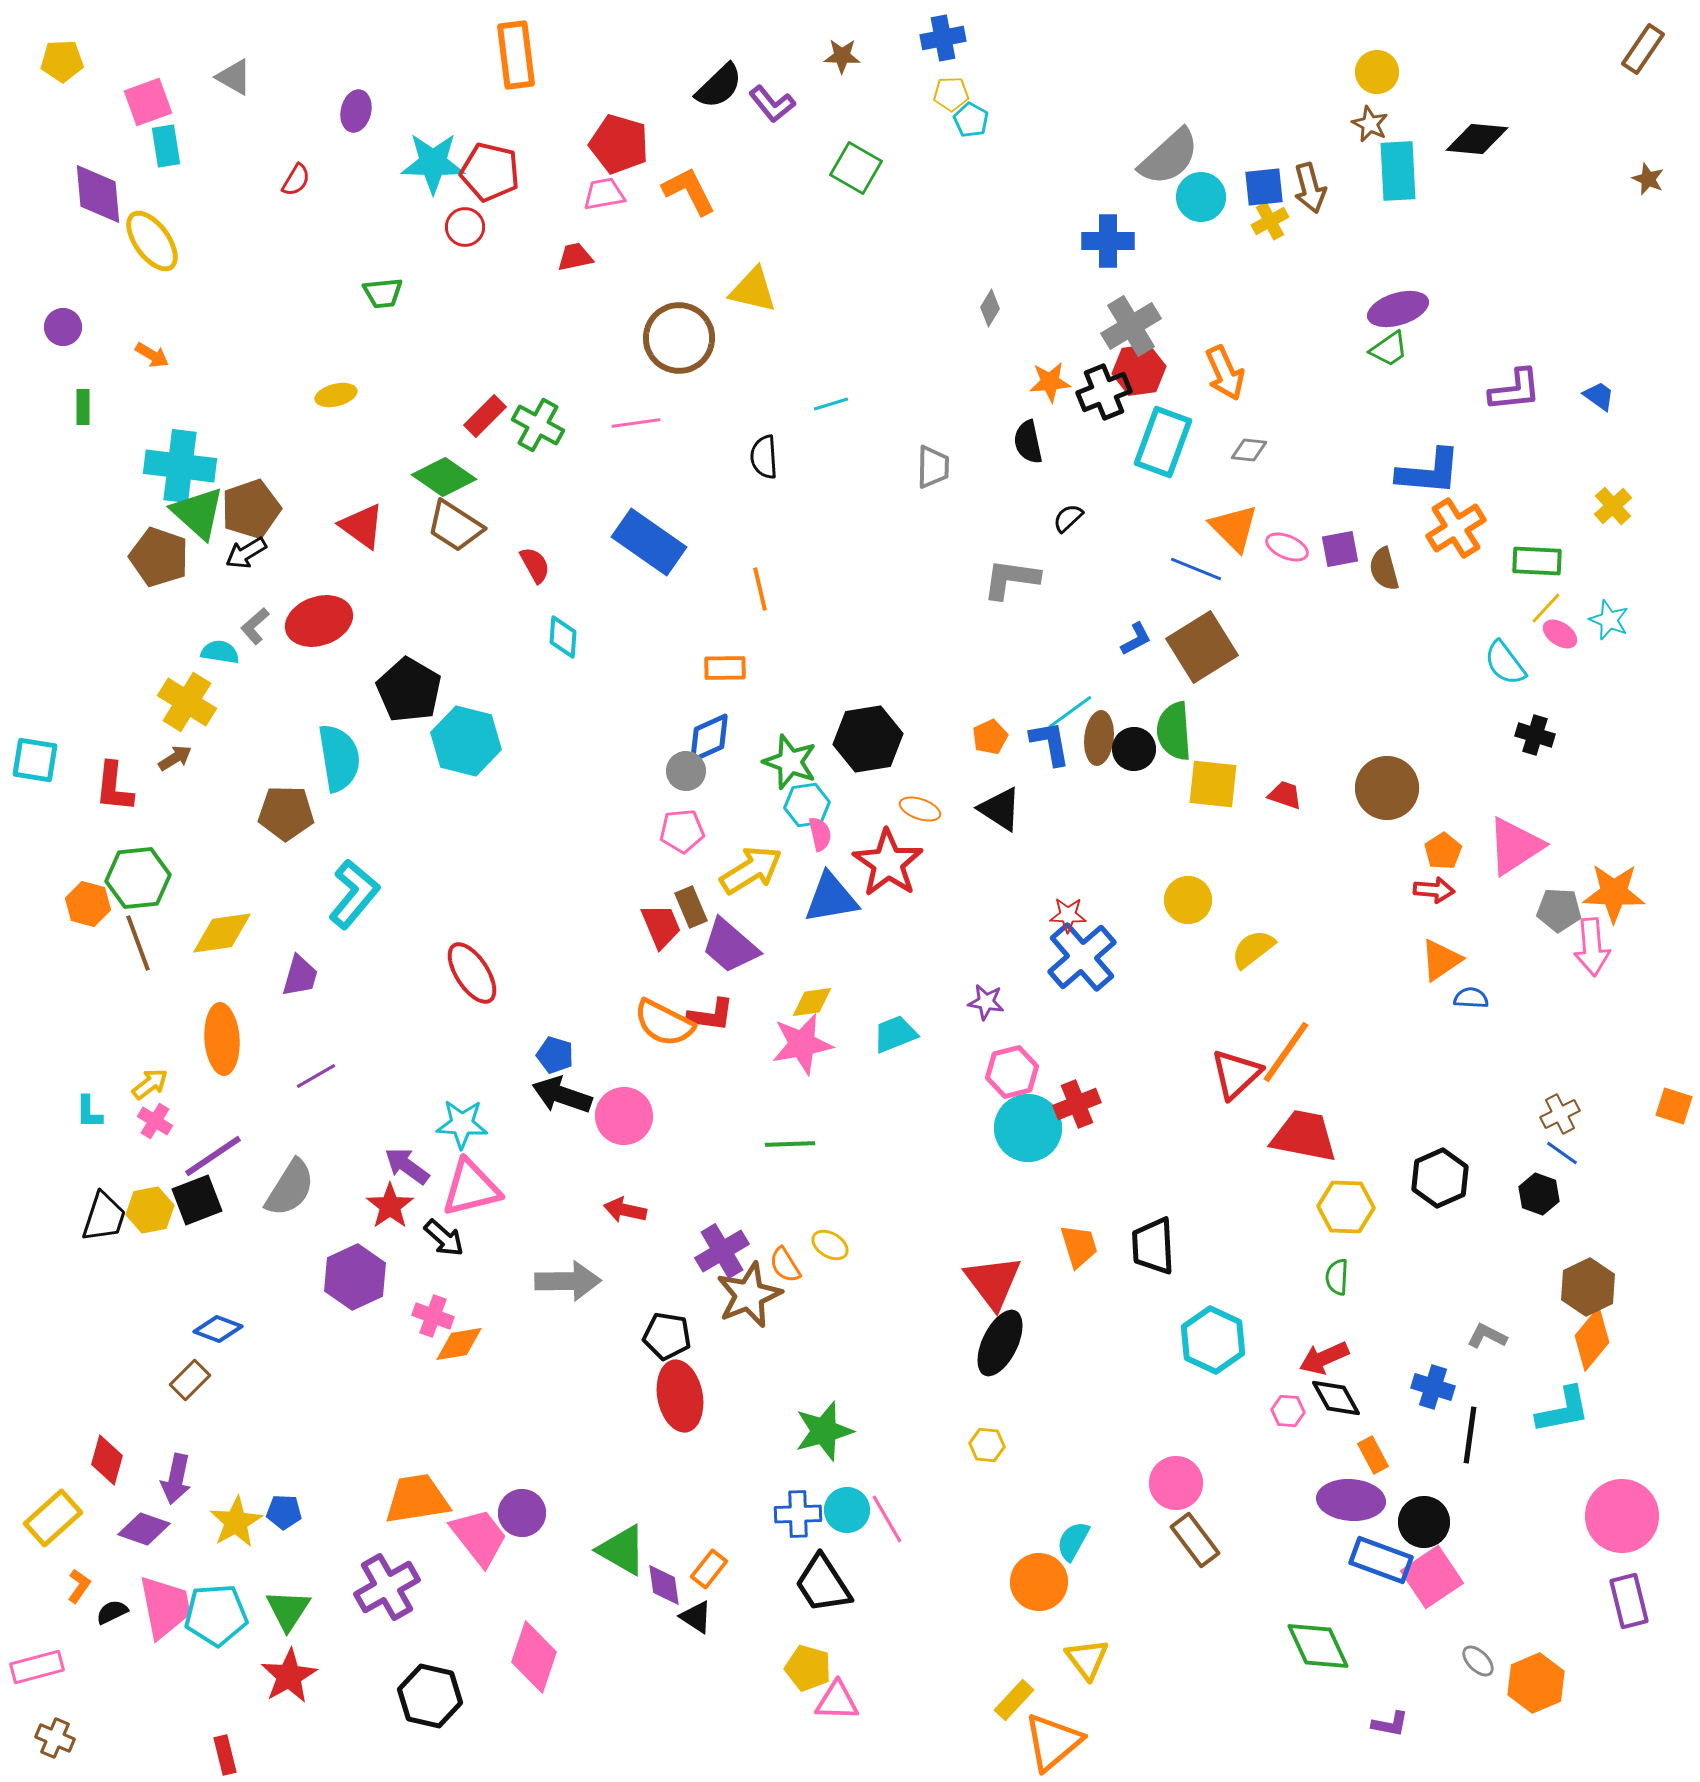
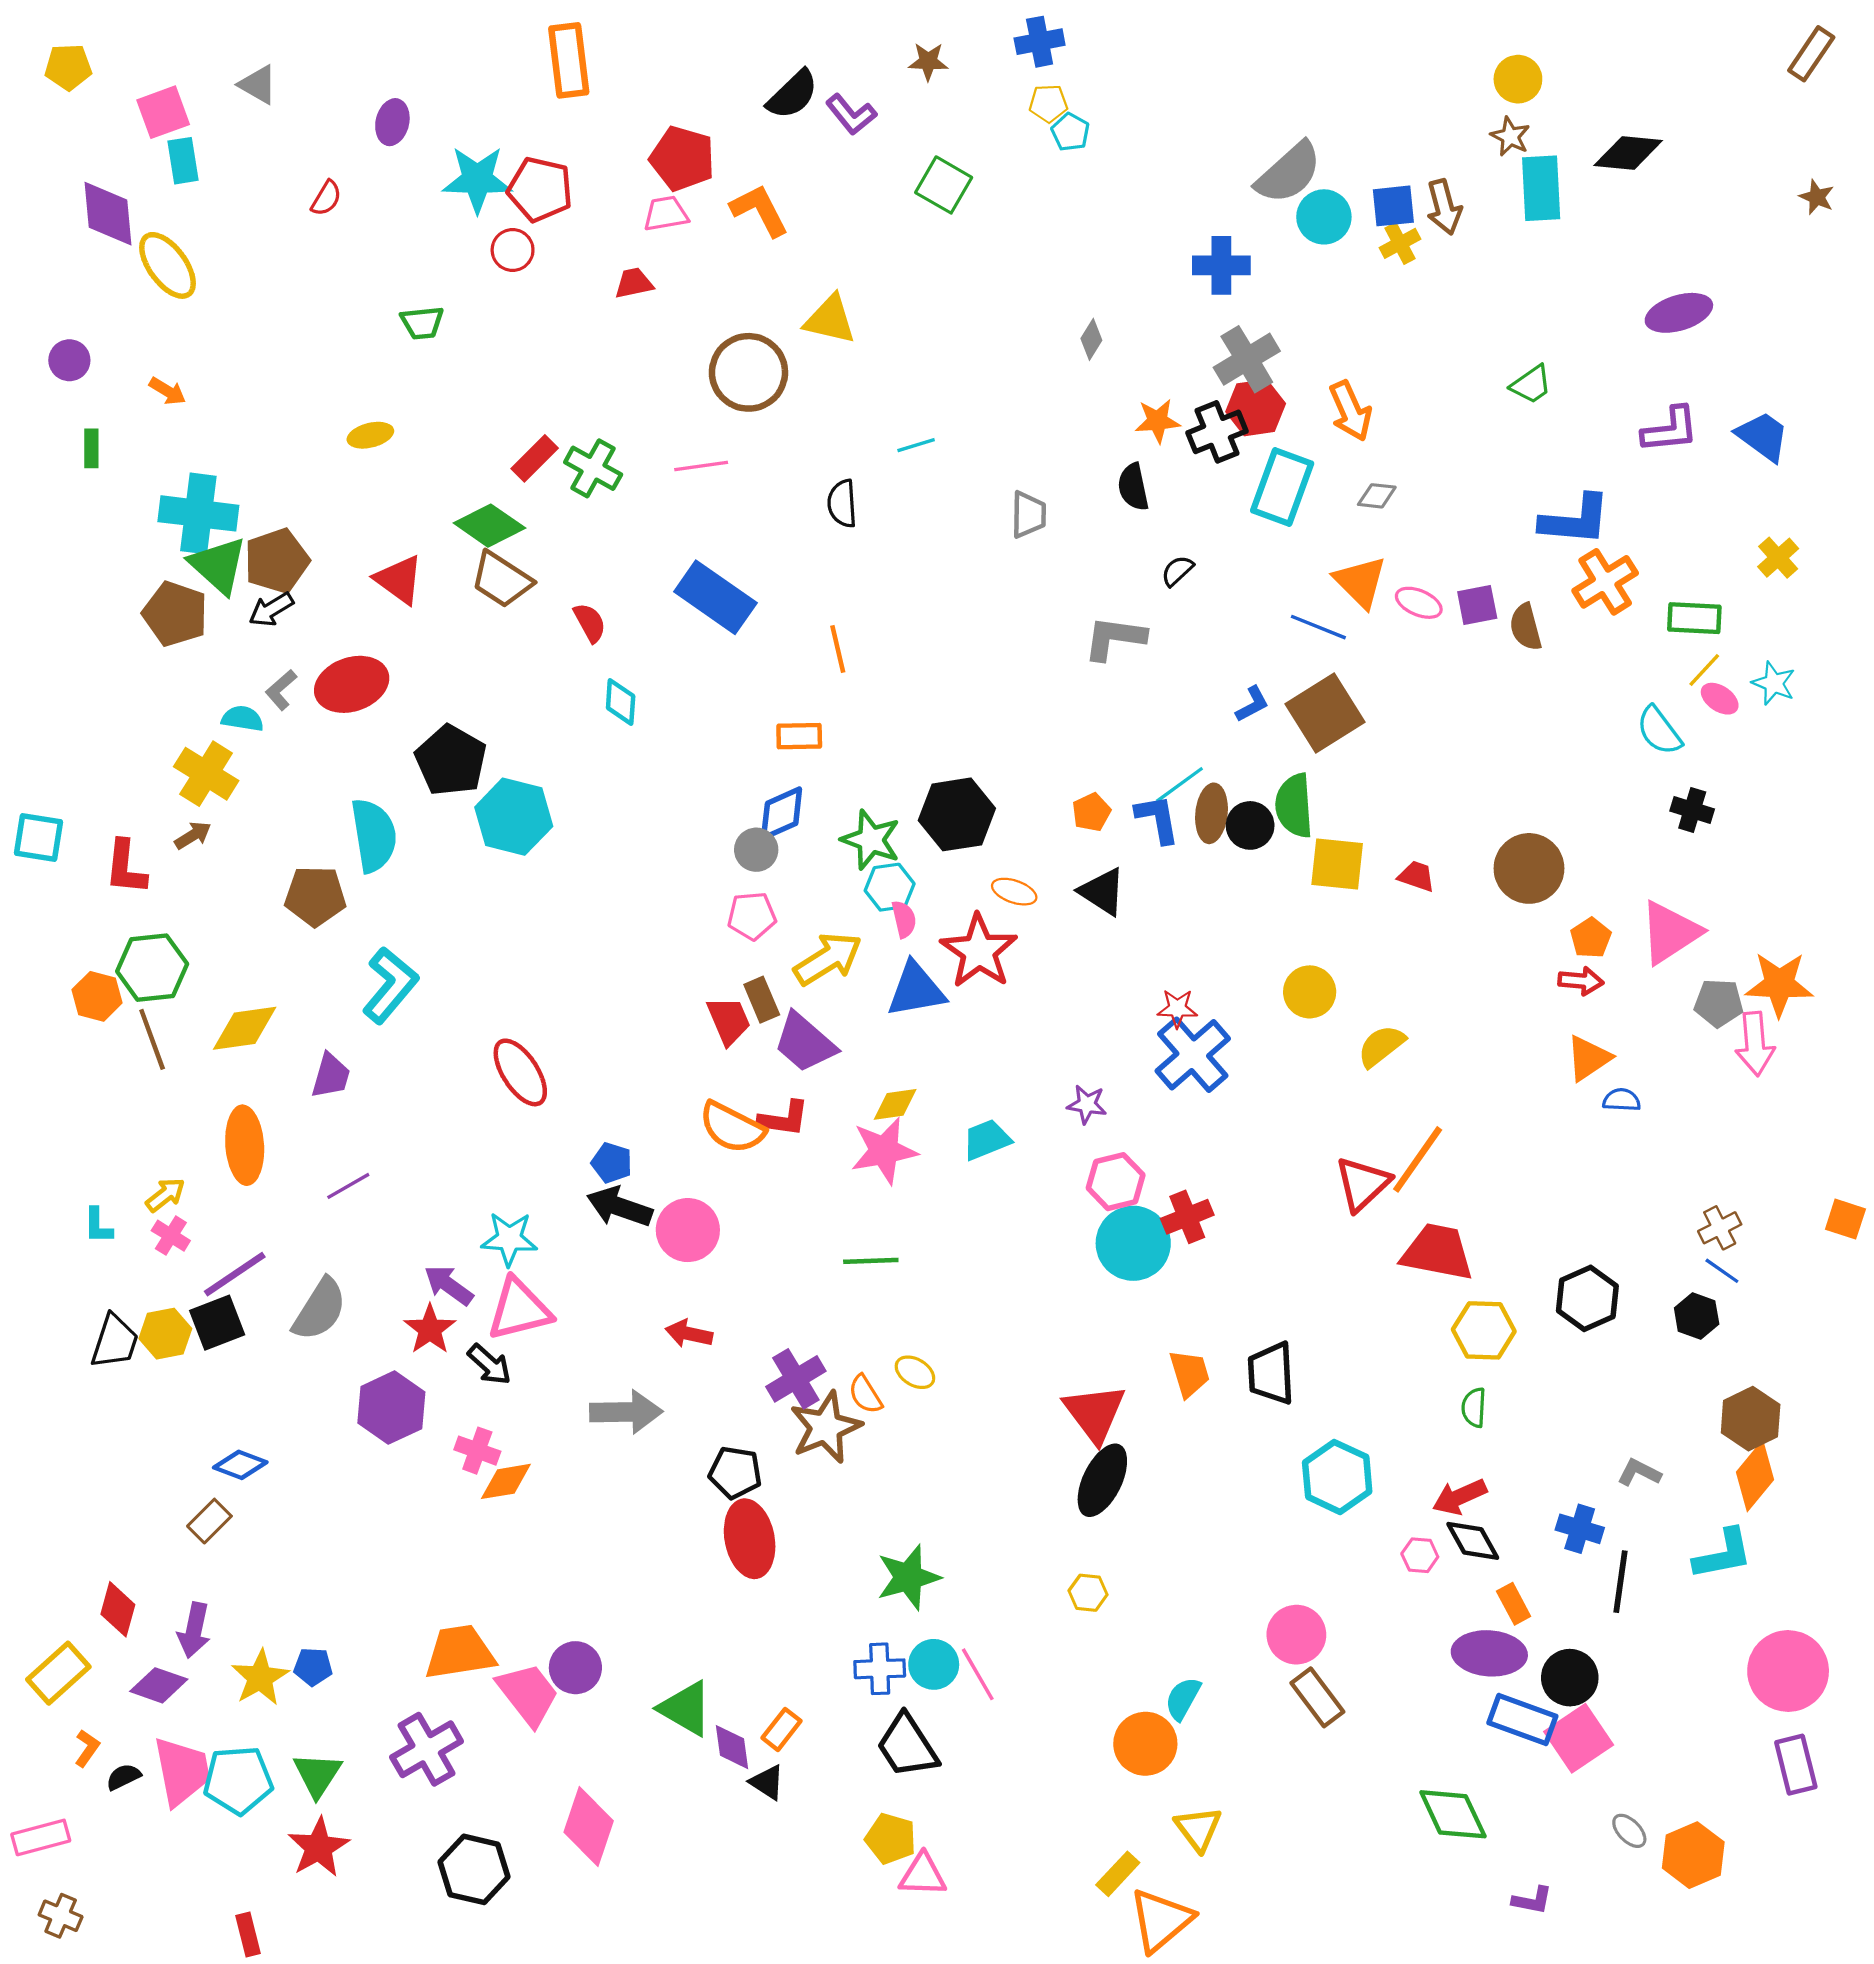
purple ellipse: (1398, 309) -> (1679, 313), moved
blue trapezoid: (1599, 396) -> (1763, 436), size x1.6

